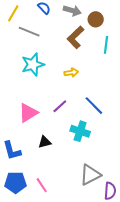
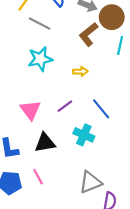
brown circle: (96, 19) -> (112, 17), size x1.5
pink triangle: (28, 113) -> (30, 110), turned -40
black triangle: (45, 142) -> (45, 143), size x1.5
pink line: (42, 185) -> (38, 177), moved

